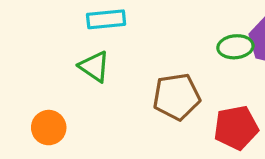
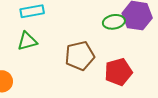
green triangle: (94, 66) -> (27, 41), turned -45

